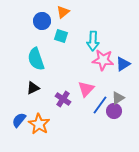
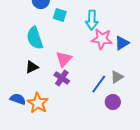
pink triangle: (86, 89) -> (64, 59), moved
purple circle: (114, 111) -> (113, 102), moved
blue semicircle: (19, 120) -> (18, 99), turned 70

